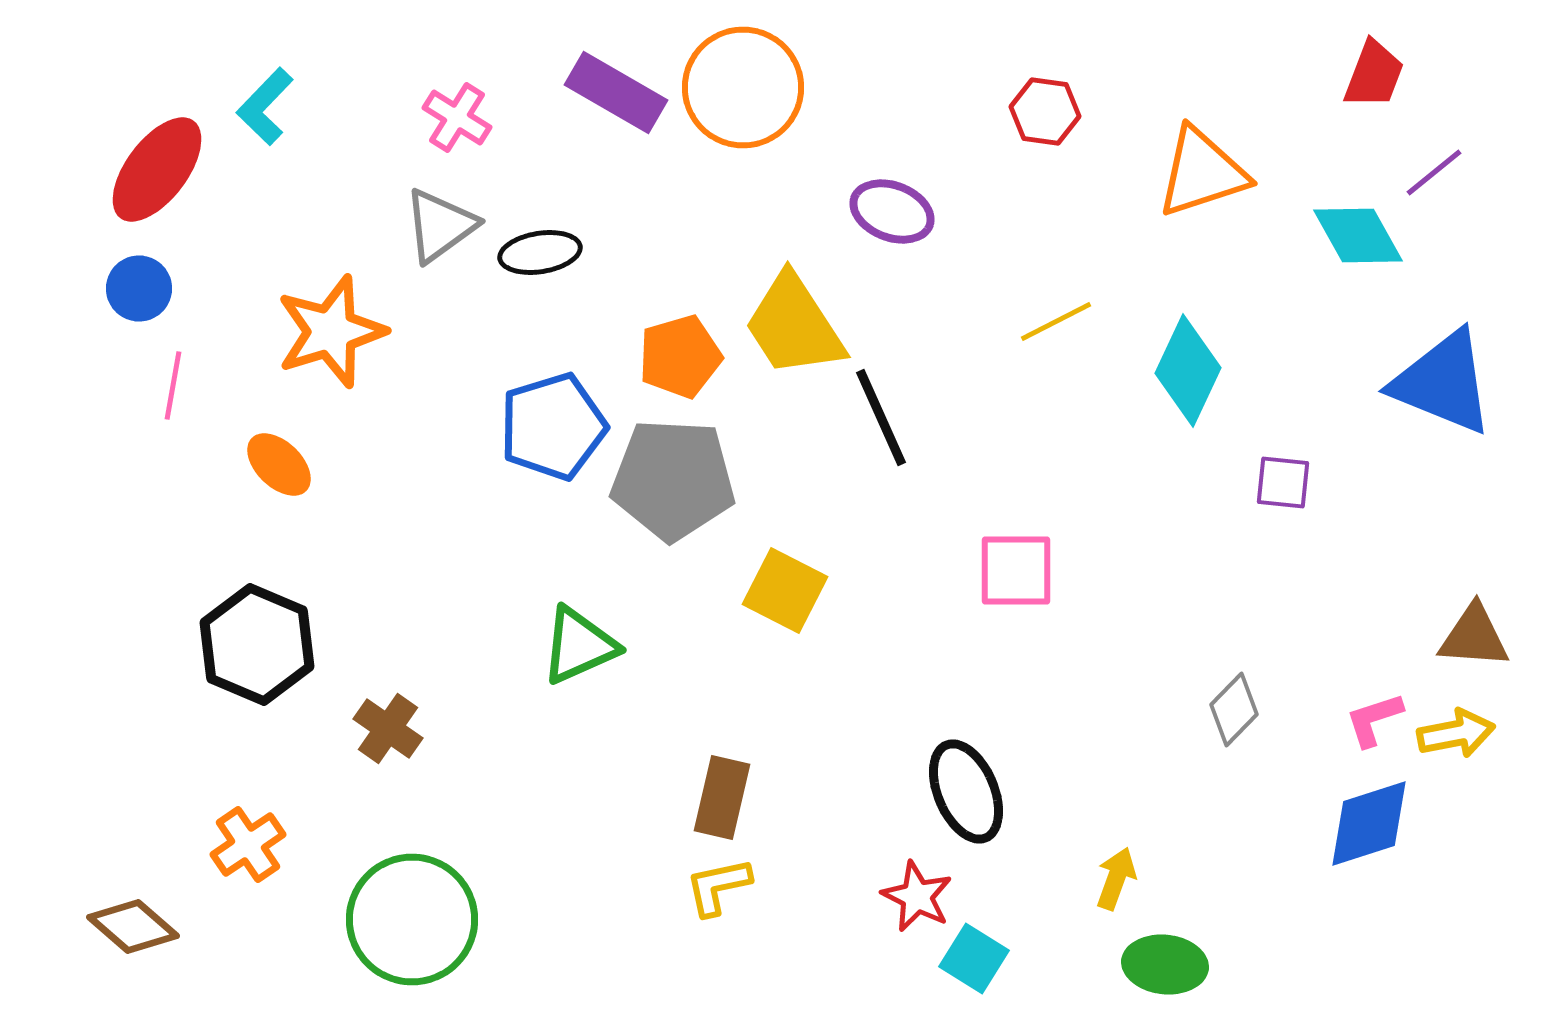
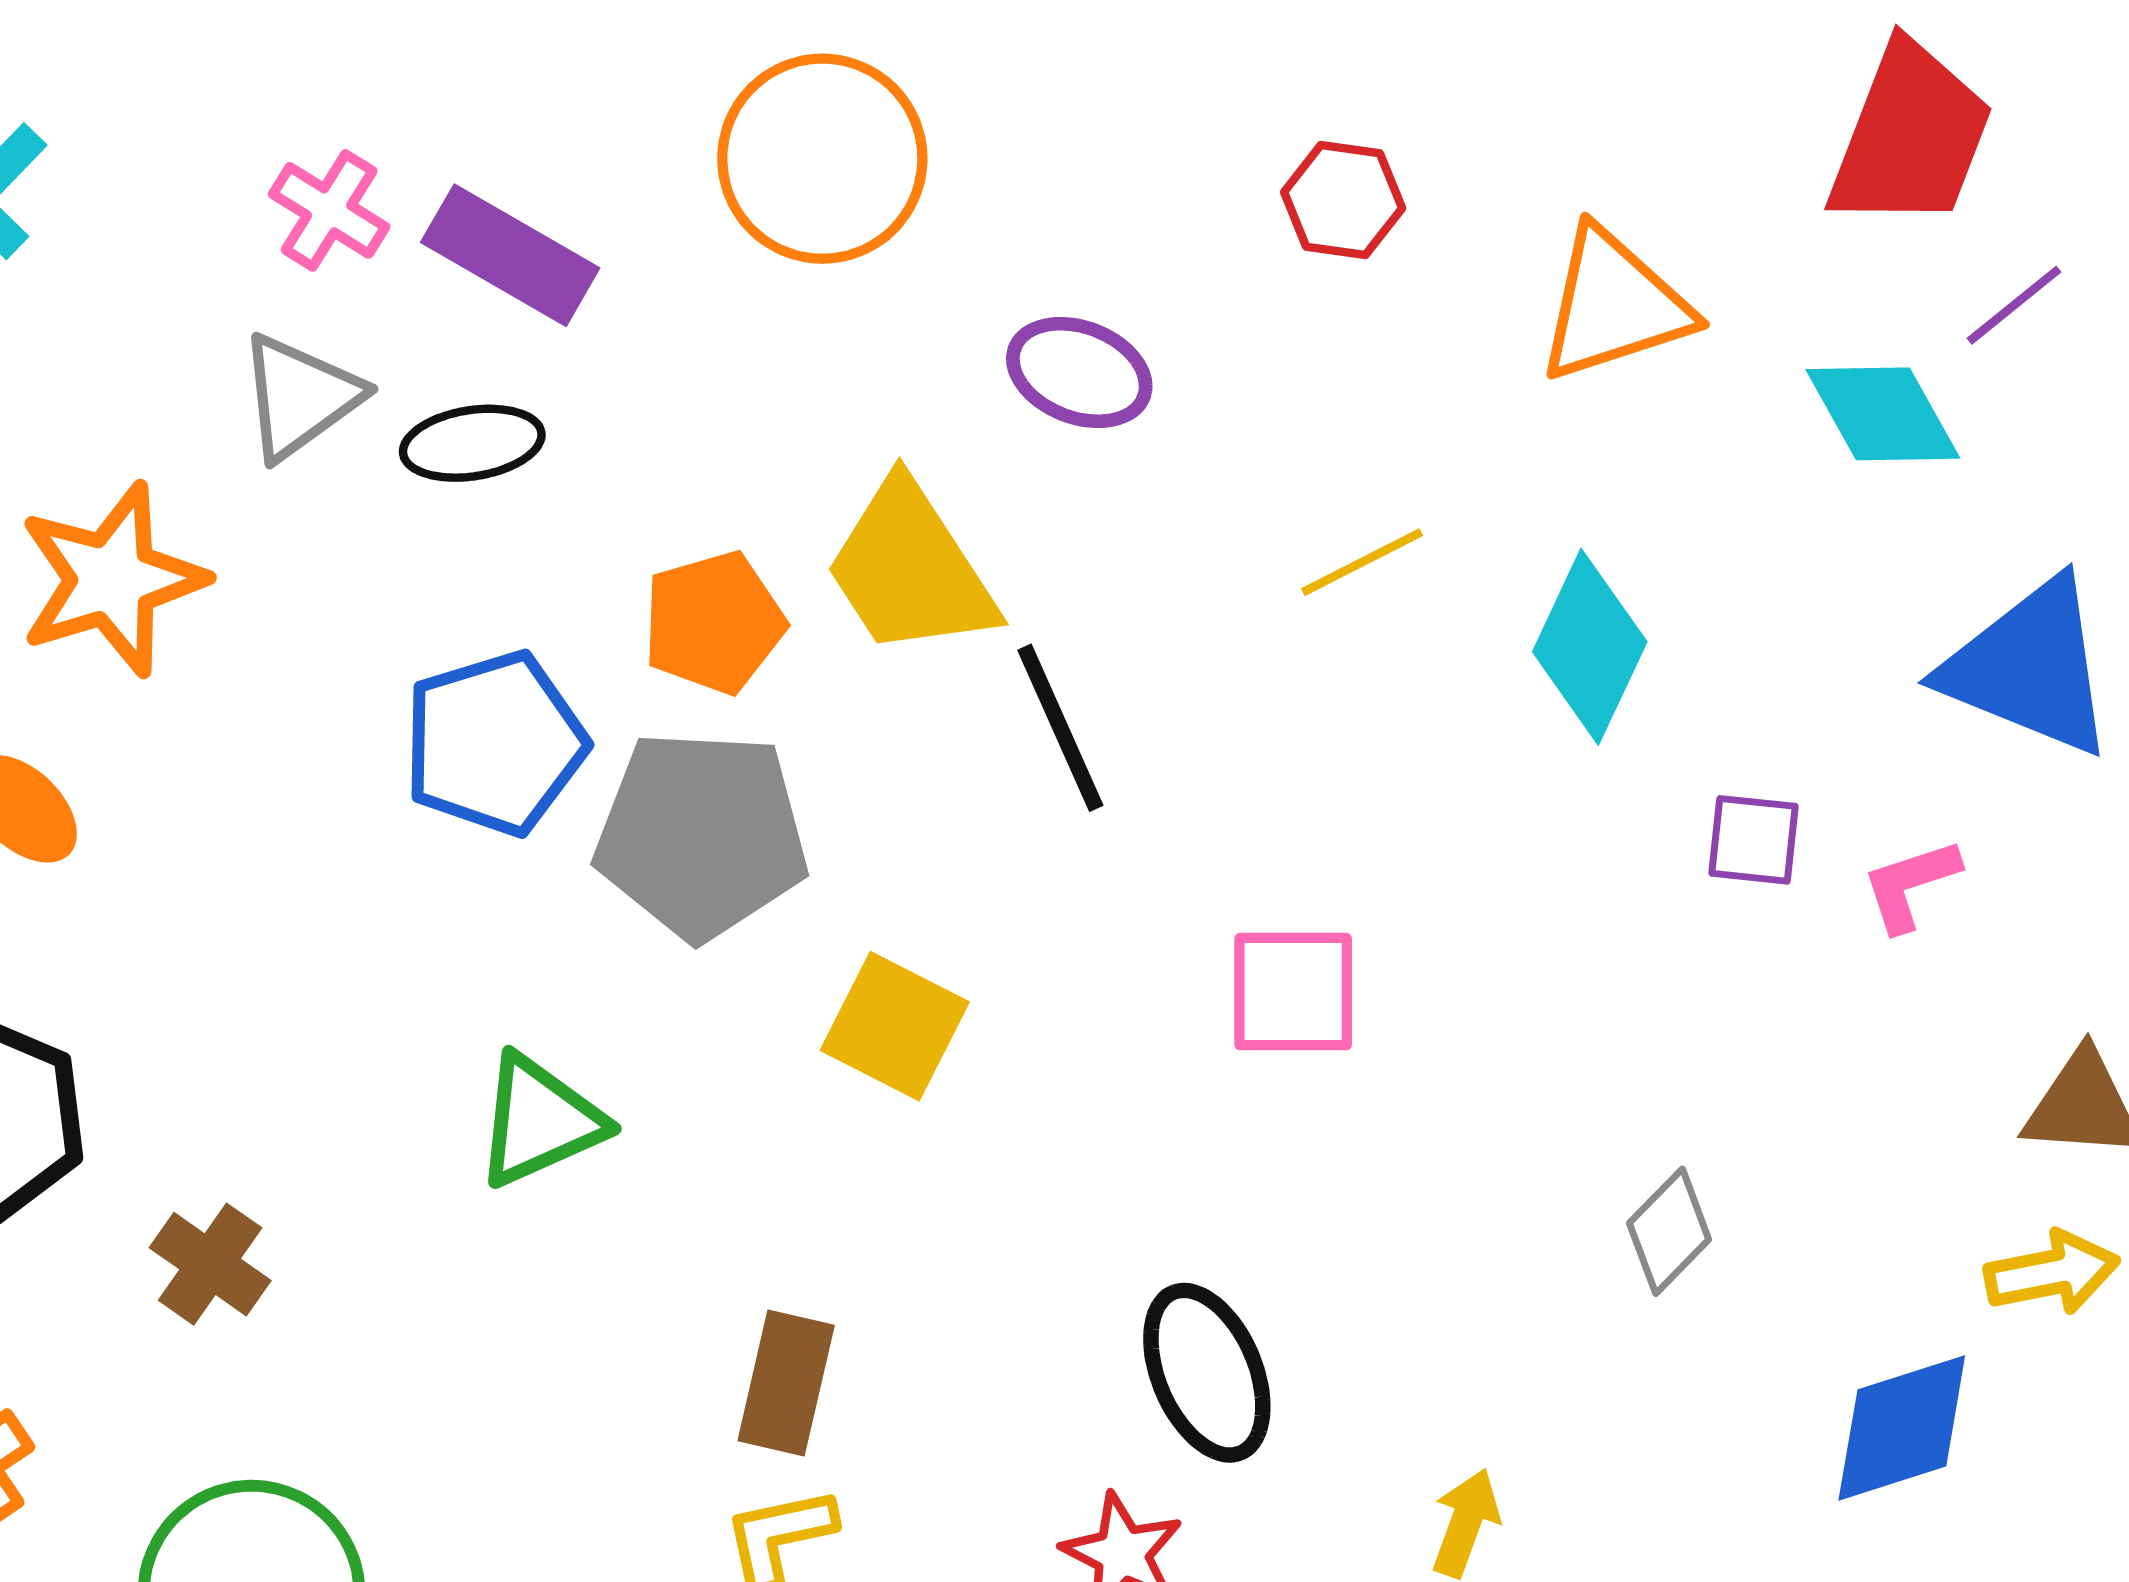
red trapezoid: (1374, 74) -> (1910, 136), size x1.6
purple rectangle: (616, 92) -> (510, 255), moved
pink L-shape: (1374, 720) -> (1910, 885), moved

